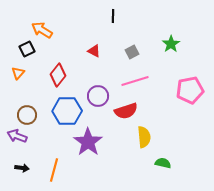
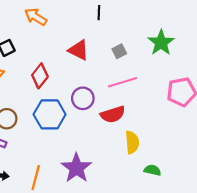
orange arrow: (42, 30) -> (36, 17), moved
green star: (171, 44) -> (161, 43), size x1.4
red triangle: (94, 51) -> (79, 50), size x1.5
purple star: (88, 142) -> (76, 168), moved

